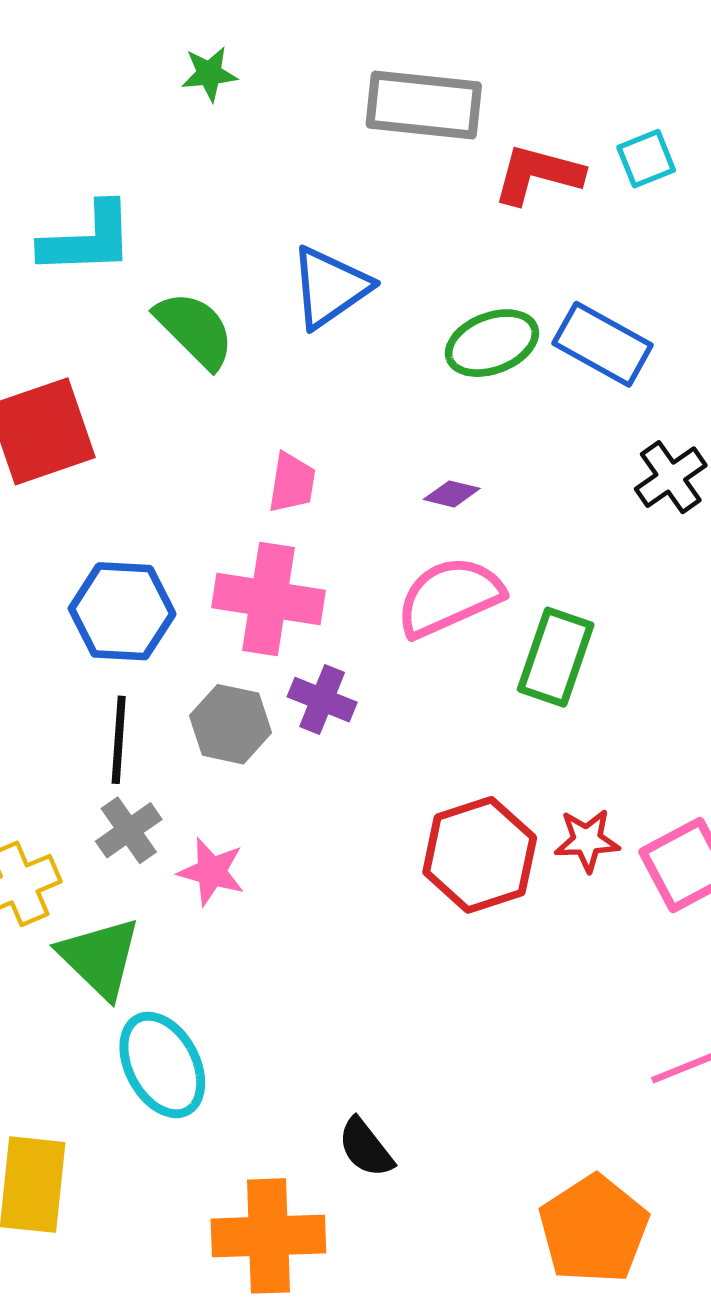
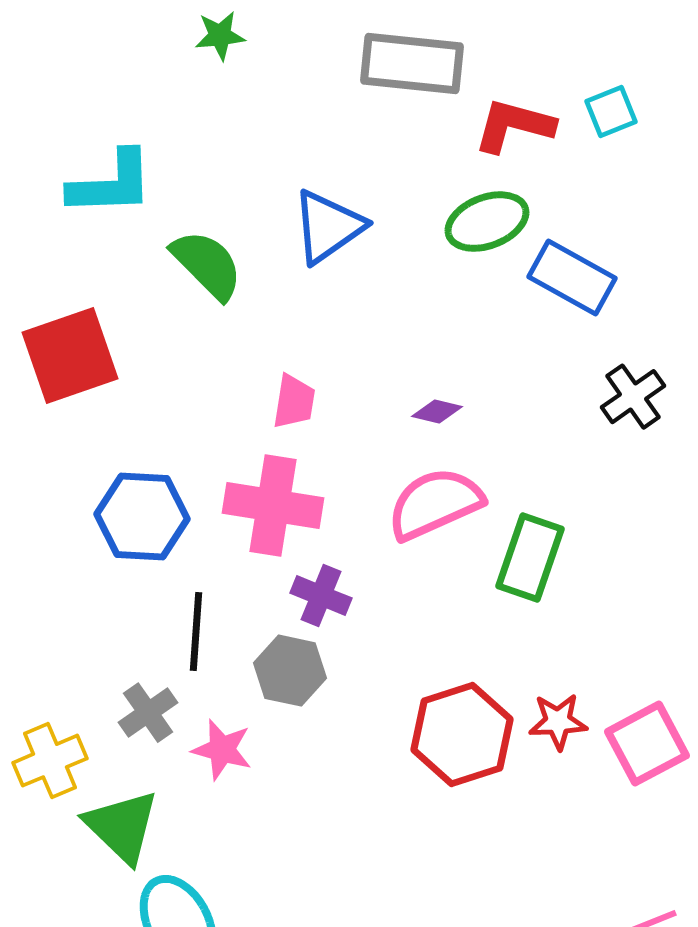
green ellipse: (492, 343) -> (487, 222), moved
gray hexagon: (230, 724) -> (290, 671), moved
black line: (119, 740) -> (196, 632), moved

